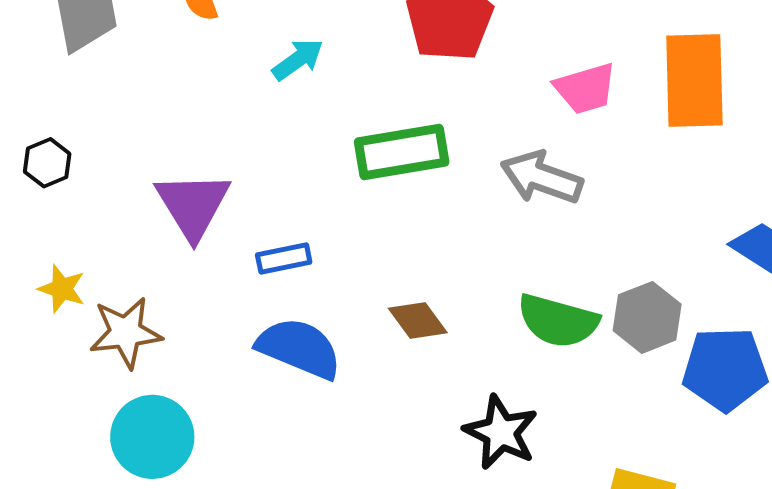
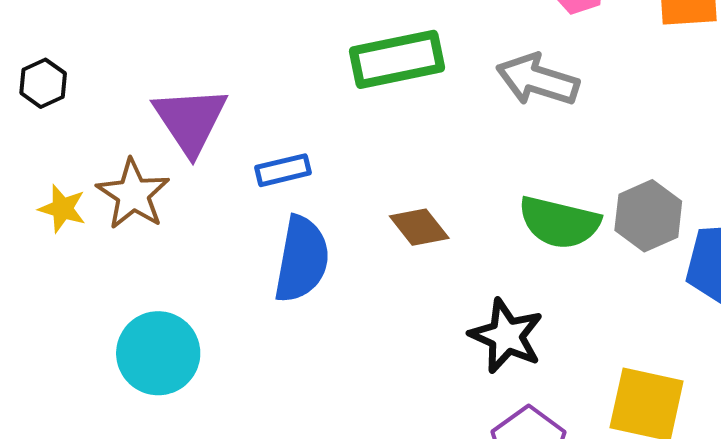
brown star: (126, 332) -> (133, 194), moved, turned -30
blue semicircle: (299, 348) -> (302, 259), turned 80

